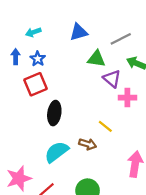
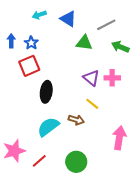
cyan arrow: (33, 32) -> (39, 15), moved
blue triangle: (79, 32) -> (68, 19), turned 48
purple triangle: (112, 79) -> (91, 78), moved

